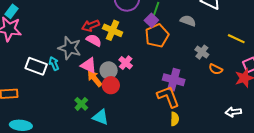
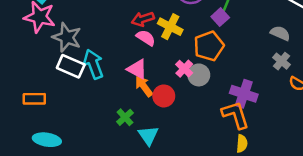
gray semicircle: (188, 21) -> (280, 33), moved
orange pentagon: (157, 36) -> (209, 46), moved
gray star: (70, 48) -> (67, 37), moved
cyan arrow: (54, 64) -> (93, 64), size x1.6
gray circle: (109, 70) -> (199, 75), moved
cyan triangle: (101, 117) -> (148, 136), turned 30

